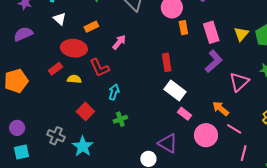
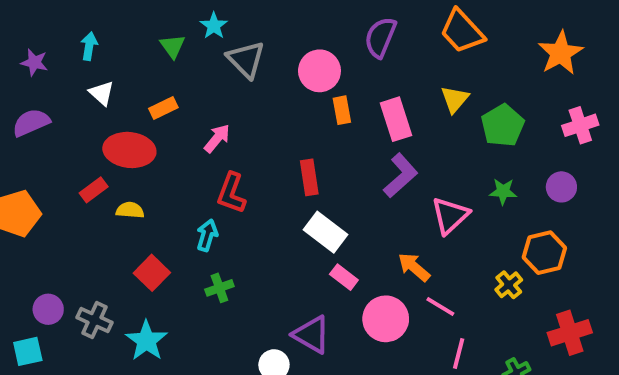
yellow triangle: (241, 34) -> (455, 99), moved
red L-shape: (99, 68) -> (231, 193), moved, turned 45
purple circle: (17, 128) -> (48, 309), moved

